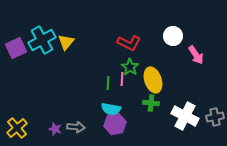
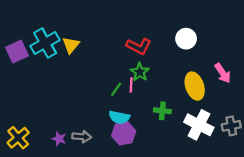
pink arrow: (196, 55) -> (223, 73), moved
yellow ellipse: (153, 80) -> (195, 86), moved
green line: (108, 83) -> (116, 89), turned 32

